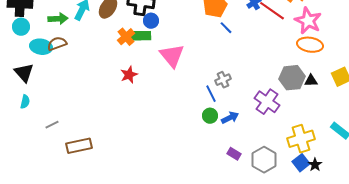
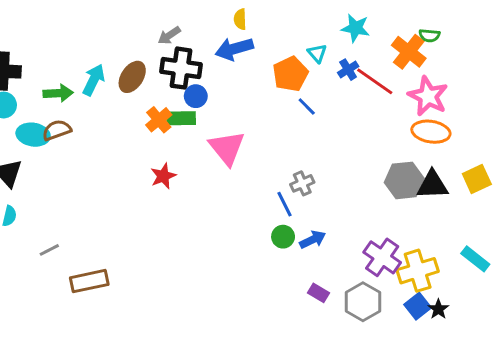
black triangle: (311, 81) -> (432, 185), size x1.6
purple cross: (267, 102) -> (382, 257), moved

